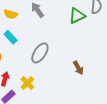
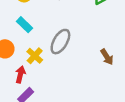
yellow cross: (27, 83) -> (35, 56), moved

